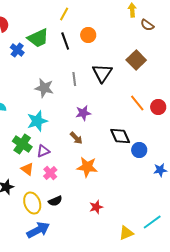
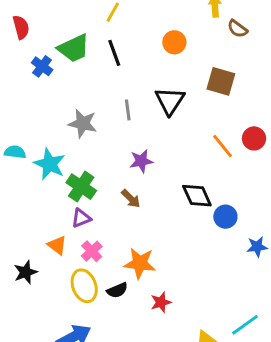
orange circle: (88, 35) -> (174, 42), moved
brown square: (136, 60) -> (221, 81), turned -30
red circle: (158, 107) -> (254, 138), moved
cyan star: (37, 121) -> (50, 164), moved, turned -30
green cross: (22, 144) -> (81, 187), moved
orange star: (87, 167) -> (140, 263), moved
black semicircle: (55, 201) -> (117, 290), moved
yellow ellipse: (32, 203) -> (84, 286), moved

